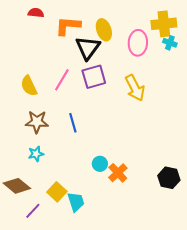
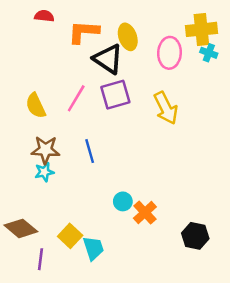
black triangle: (88, 48) -> (108, 59), turned -32
cyan star: (36, 154) -> (44, 172), moved
black hexagon: (169, 178) -> (195, 236), moved
purple line: (33, 211) -> (41, 259), turned -36

